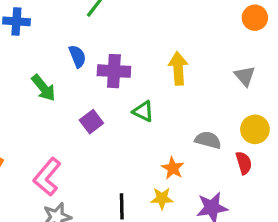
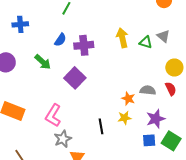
blue semicircle: (77, 56) -> (60, 40), turned 64
green triangle: (143, 111) -> (146, 42), moved
purple square: (91, 122) -> (75, 78), size x1.5
gray semicircle: (208, 140) -> (148, 90), moved

